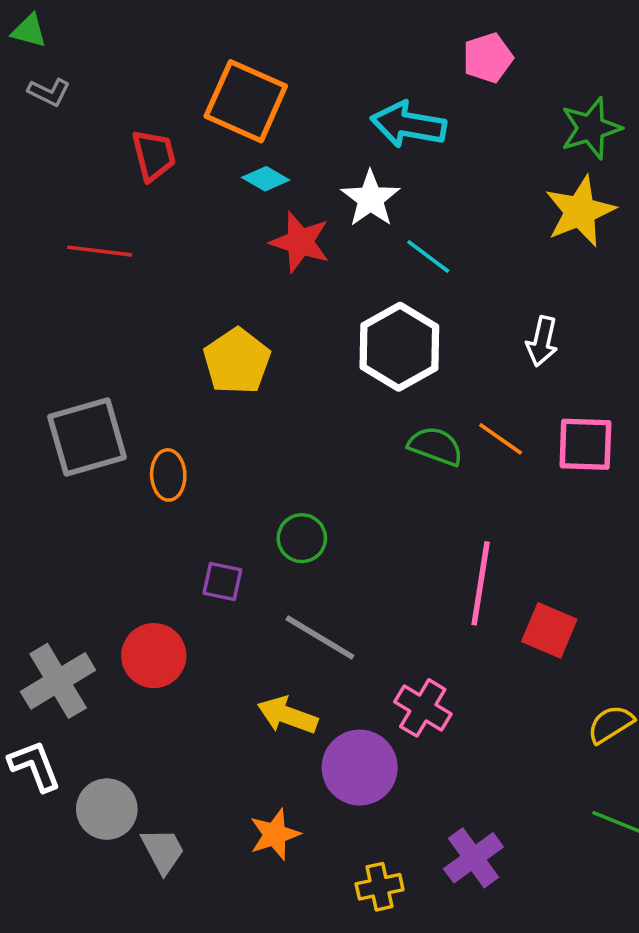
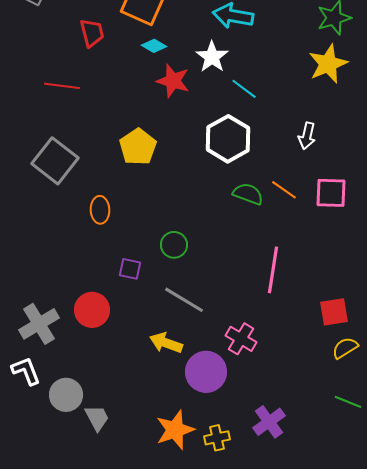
gray square: (87, 437) -> (55, 161), moved, turned -36
red square: (549, 630) -> (334, 312), moved, turned -32
orange star: (275, 834) -> (175, 430), moved, size x1.4

